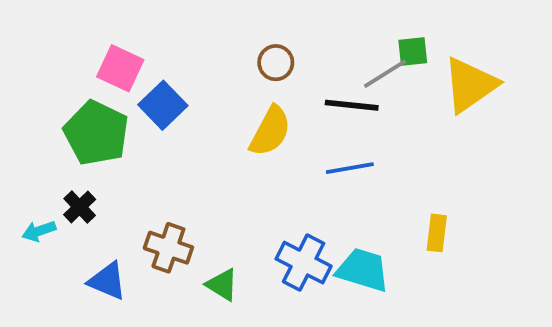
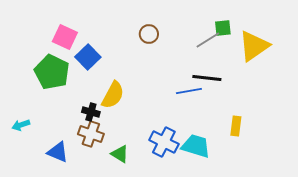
black line: (352, 105) -> (207, 78), moved
yellow semicircle: (270, 131) -> (113, 95), moved
black cross: (80, 207) -> (91, 112), moved, turned -30

